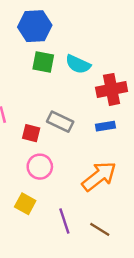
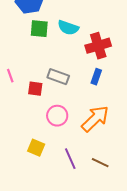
blue rectangle: (105, 126) -> (96, 77), turned -56
pink circle: (40, 167) -> (57, 116), moved

